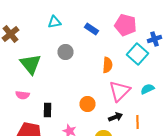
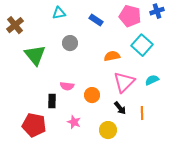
blue cross: (154, 39) -> (157, 11), moved
orange semicircle: (108, 65) -> (112, 56), turned -105
pink semicircle: (22, 95) -> (67, 86), moved
black arrow: (116, 117) -> (120, 108), turned 72

